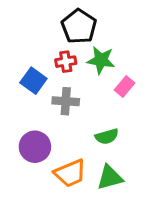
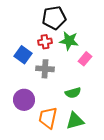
black pentagon: (79, 26) -> (54, 18), turned 30
orange trapezoid: (70, 173) -> (48, 118), turned 125

